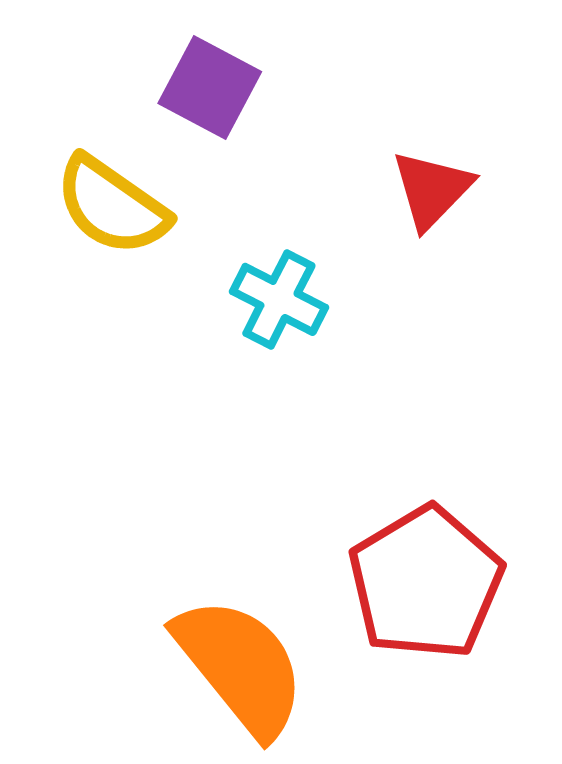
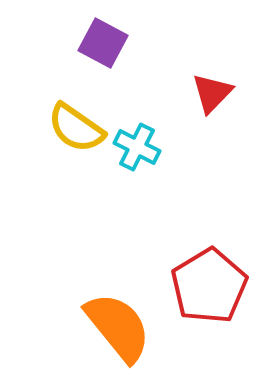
yellow semicircle: (112, 206) -> (76, 128), moved

